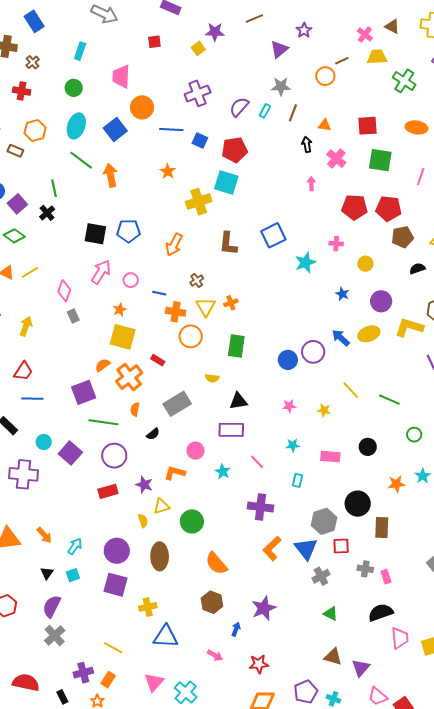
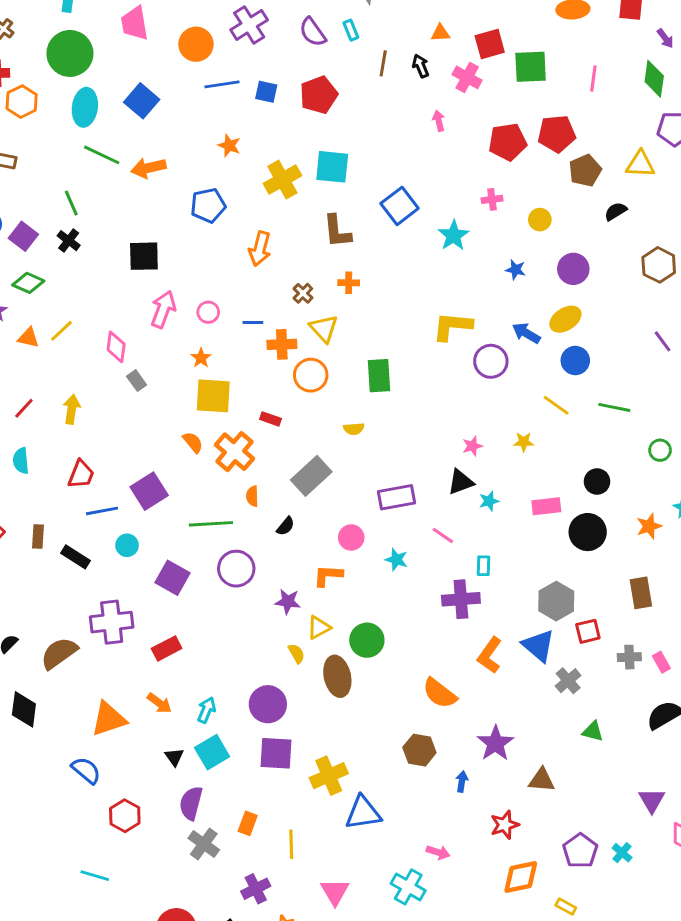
green circle: (74, 88) -> (70, 53), size x1.8
orange circle: (142, 107) -> (196, 44), moved
purple semicircle: (239, 107) -> (313, 32), turned -65
cyan rectangle: (265, 111) -> (351, 30), turned -40
brown line: (293, 113) -> (383, 63), moved
red square: (368, 126) -> (490, 44), moved
orange hexagon: (35, 130) -> (22, 102), moved
orange arrow: (111, 175) -> (148, 168), turned -80
cyan square: (226, 183) -> (332, 167), moved
blue pentagon: (128, 231) -> (208, 205), moved
orange cross: (231, 303) -> (349, 283), moved, turned 32
yellow L-shape: (409, 327) -> (452, 326), moved
blue circle: (288, 360) -> (575, 361), moved
orange semicircle: (103, 365) -> (193, 442), turned 98
purple square: (84, 392) -> (149, 491), moved
black triangle: (238, 401) -> (461, 482), moved
cyan circle: (44, 442) -> (127, 545), moved
cyan rectangle: (297, 480) -> (484, 566), moved
red rectangle: (108, 491) -> (167, 648), moved
black circle: (358, 504) -> (588, 532), moved
brown ellipse: (160, 556) -> (337, 676), moved
orange semicircle: (216, 563) -> (440, 693), moved
cyan square: (73, 575) -> (212, 752), size x1.6
yellow cross: (148, 607) -> (329, 776), size x1.4
yellow line: (113, 648) -> (291, 844), turned 72
pink arrow: (215, 655) -> (438, 852), moved
brown triangle: (333, 657) -> (542, 780), moved
orange rectangle: (108, 680) -> (248, 823), moved
pink triangle: (154, 682) -> (335, 892), moved
cyan cross: (333, 699) -> (622, 853), turned 32

